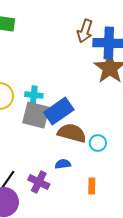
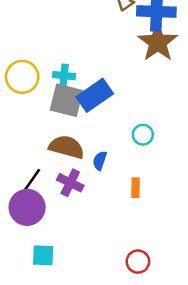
brown semicircle: (72, 133) -> (67, 147), moved
blue semicircle: (63, 164) -> (100, 161), turned -63

